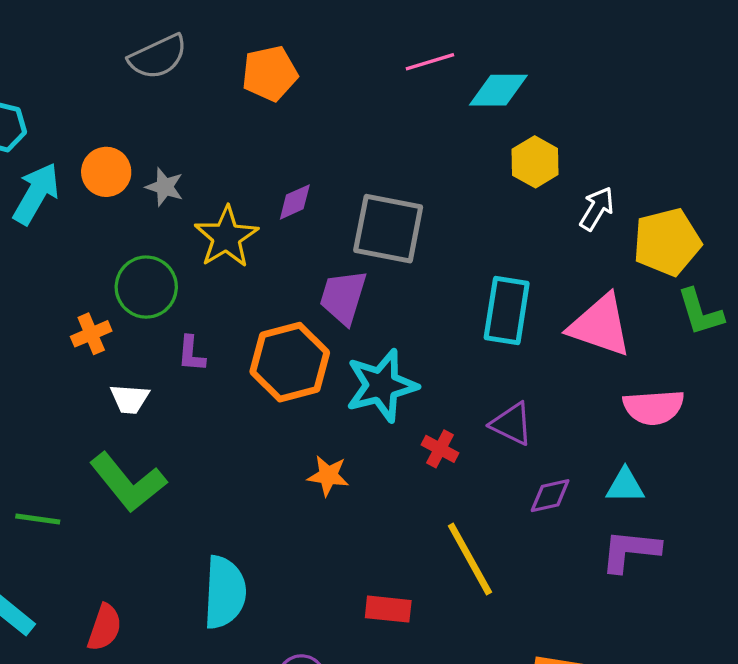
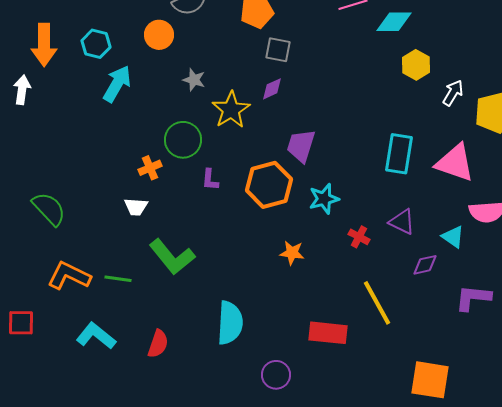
orange circle: (106, 172) -> (159, 35), moved
gray square: (388, 229) -> (278, 50), moved, size x0.6
cyan star: (382, 385) -> (324, 199), size x0.7
white trapezoid: (130, 399) -> (136, 207), moved
cyan triangle: (625, 486) -> (453, 237), moved, turned 35
red rectangle: (388, 609) -> (328, 333), size x1.4

